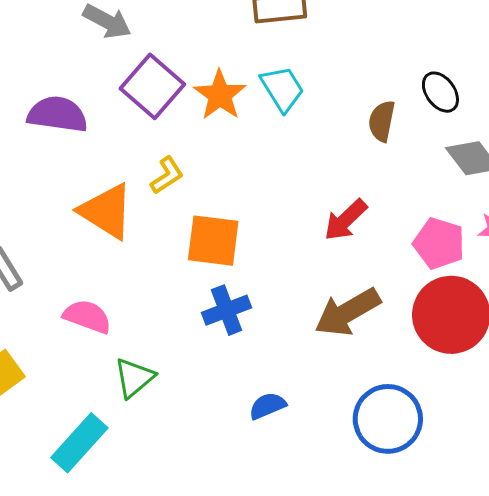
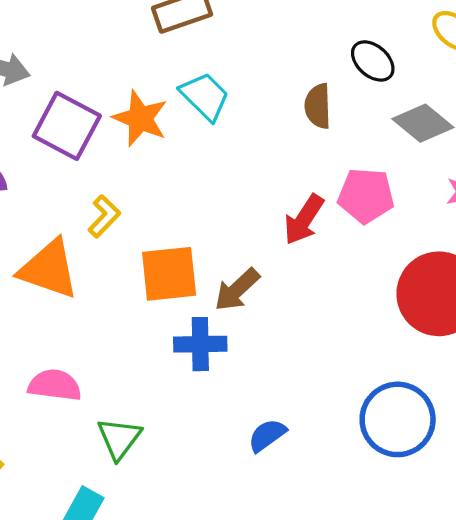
pink pentagon: (439, 243) -> (366, 196), moved
blue cross: (227, 310) -> (200, 344), turned 33
brown arrow: (347, 312) -> (237, 290), moved, size x0.7

